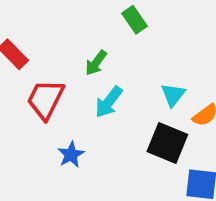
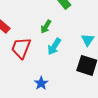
blue star: (71, 155) -> (41, 83), moved

